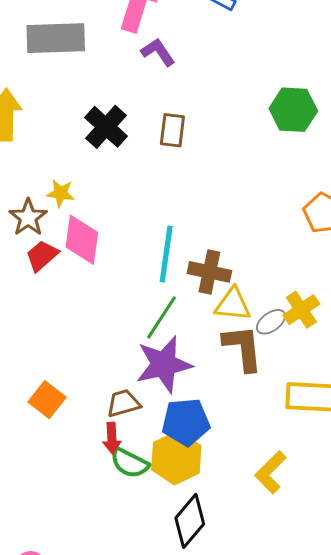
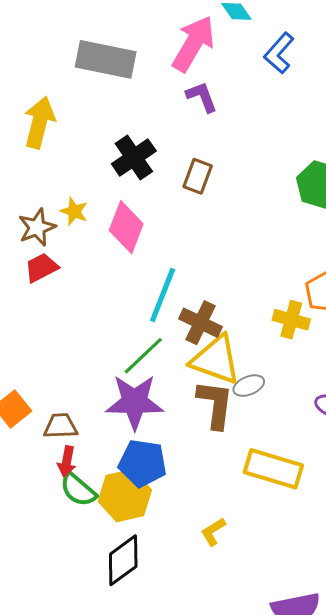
pink diamond: (82, 240) -> (126, 227), moved
yellow triangle: (233, 304) -> (216, 360), size x1.4
yellow cross: (301, 310) -> (291, 320), moved, turned 36
brown trapezoid: (123, 403) -> (61, 426), moved
yellow L-shape: (271, 472) -> (213, 532), size x0.7

